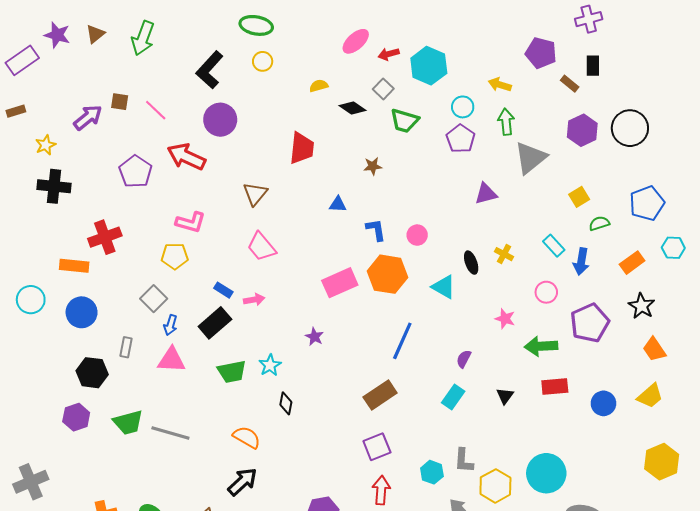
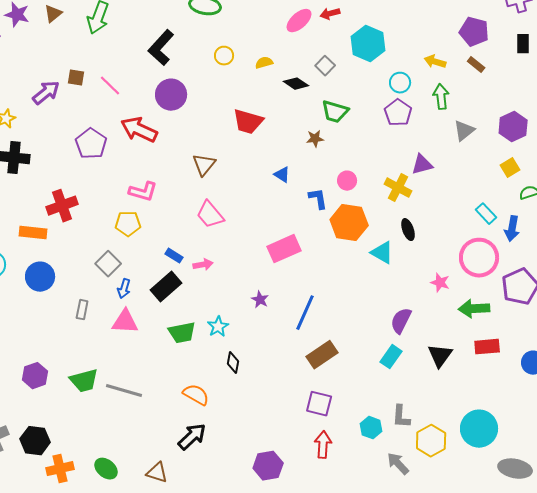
red arrow: (389, 54) -> (330, 14), moved
yellow circle: (263, 61) -> (224, 56), moved
brown rectangle: (570, 84) -> (476, 65), moved
green trapezoid: (404, 121) -> (335, 112), moved
purple hexagon: (582, 130) -> (513, 127), moved
red trapezoid: (302, 148) -> (248, 122), turned 100
gray triangle: (530, 158) -> (464, 131), size x0.7
blue triangle: (338, 204) -> (282, 175), turned 30
pink circle: (417, 235) -> (347, 181), moved
yellow cross: (504, 254) -> (398, 188), moved, size x1.5
orange hexagon: (387, 274) -> (349, 223), moved
pink circle: (546, 292) -> (479, 258), size x1.8
blue line: (402, 341) -> (305, 313), moved
purple semicircle: (464, 359) -> (401, 321), size x1.5
black hexagon: (92, 373) -> (35, 441), moved
black triangle: (505, 396) -> (440, 356), size x1.5
purple square: (377, 447) -> (319, 404), turned 36

